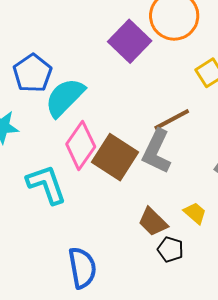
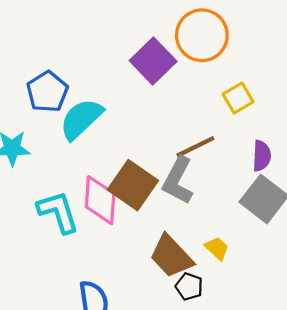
pink diamond: (81, 145) -> (100, 200), moved, turned -33
brown trapezoid: (153, 222) -> (171, 256), size x1.4

